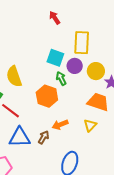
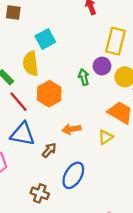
cyan square: (55, 58) -> (45, 39), moved, turned 30
orange hexagon: (47, 96) -> (49, 94), moved
brown arrow: (44, 137) -> (49, 150), moved

